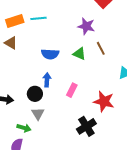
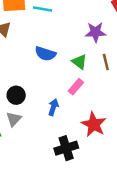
purple star: (86, 26) -> (96, 32), turned -30
blue arrow: (47, 80) -> (53, 107), moved
pink rectangle: (72, 90) -> (76, 87), moved

